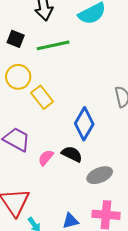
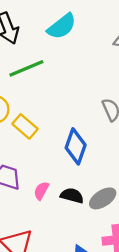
black semicircle: (72, 154) -> (72, 196), moved

